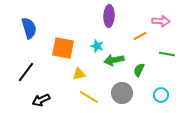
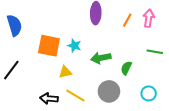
pink arrow: (161, 21) -> (149, 18), turned -84
orange line: (140, 36) -> (127, 20), moved, turned -32
cyan star: (97, 46) -> (74, 46), moved
black arrow: (41, 100) -> (49, 99), moved, turned 30

